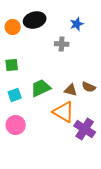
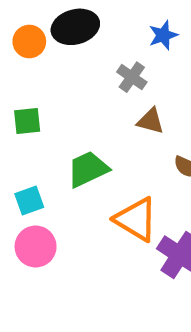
gray cross: (62, 44) -> (132, 77), turned 32
brown triangle: (71, 90) -> (151, 121), moved
cyan square: (15, 95) -> (29, 200), moved

